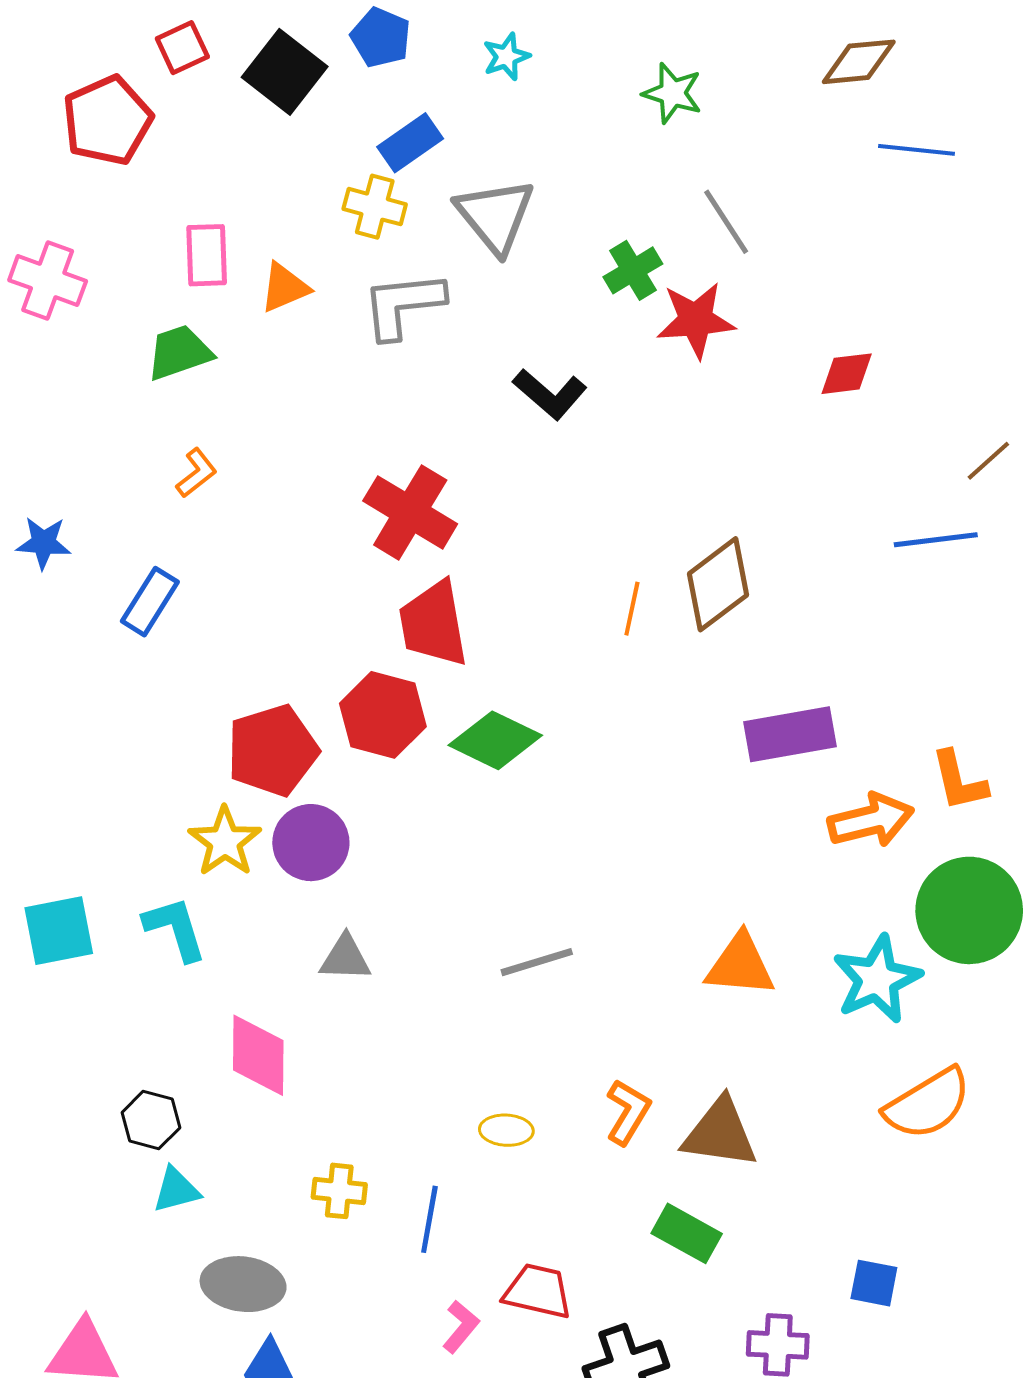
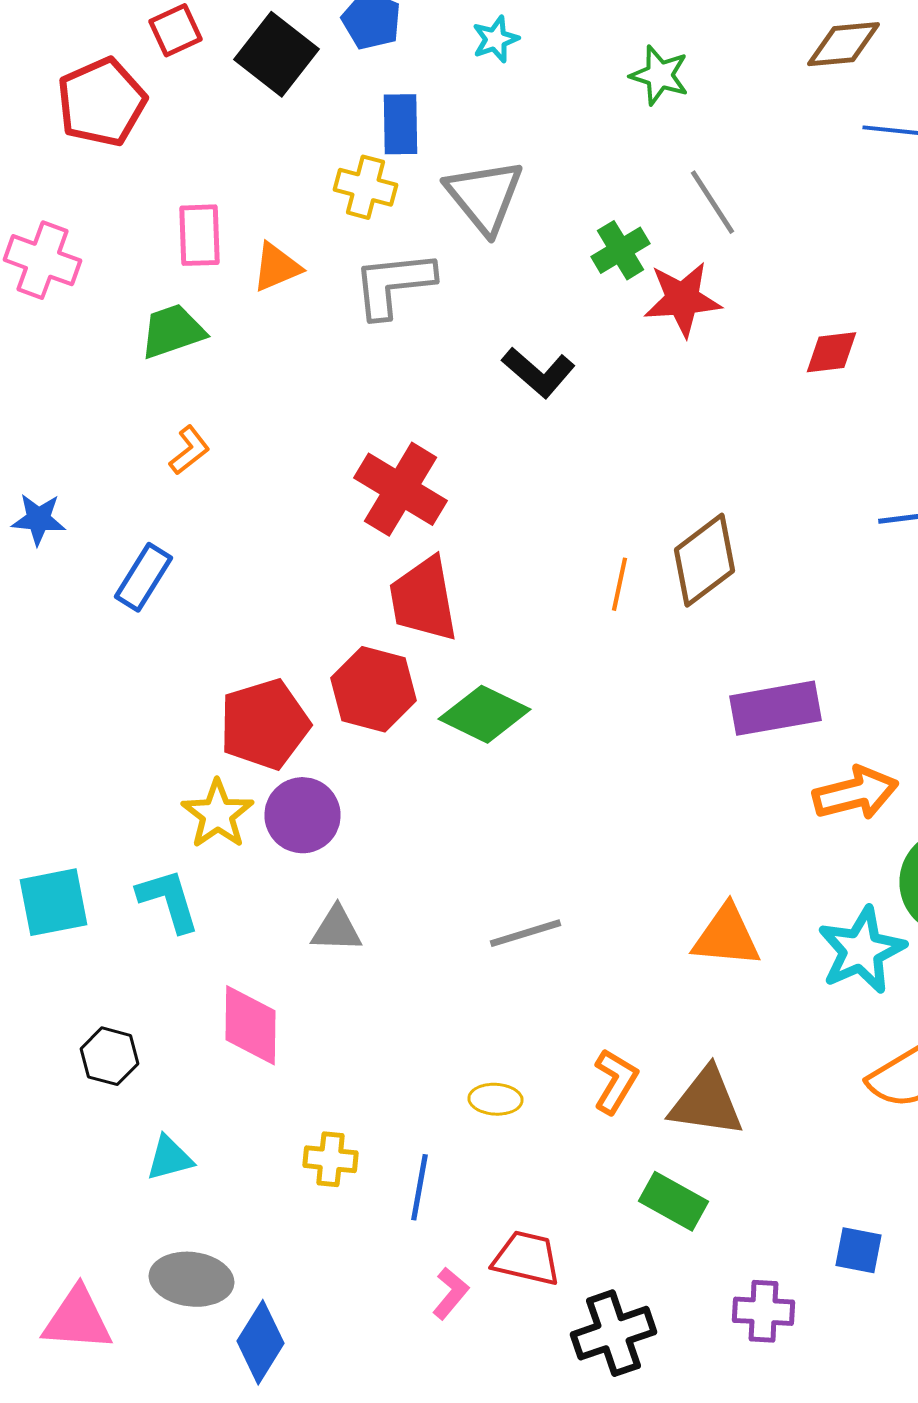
blue rectangle: (410, 143) -> (400, 124), turned -56
black hexagon: (151, 1120) -> (110, 1056), moved
gray ellipse: (243, 1284) -> (192, 1279), moved

